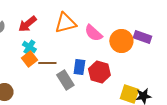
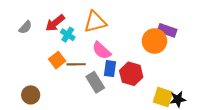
pink semicircle: (93, 33) -> (102, 51), moved
purple rectangle: (142, 37) -> (167, 30), moved
cyan cross: (29, 47) -> (68, 35), moved

